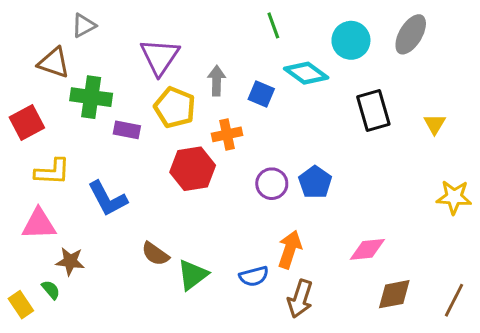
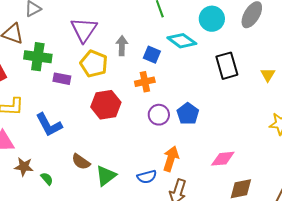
orange cross: (227, 134) -> (145, 82), moved
green semicircle: (51, 290) -> (47, 179), moved

